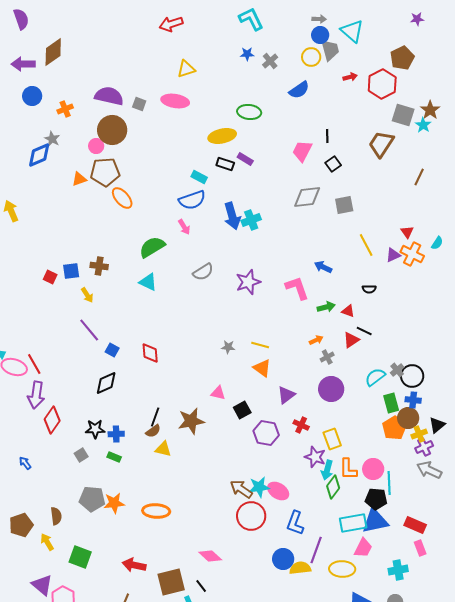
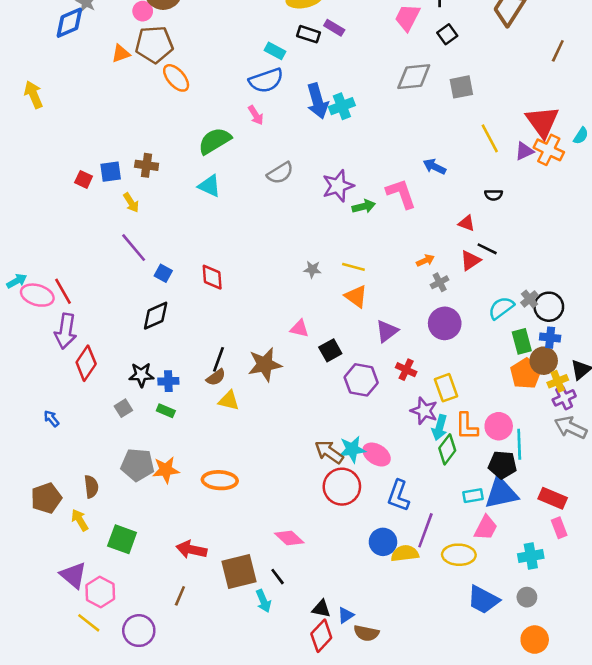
red triangle: (407, 232) -> (542, 122), size x2.0
green arrow: (326, 307) -> (364, 206), moved
cyan rectangle: (353, 523) -> (473, 496), size x0.6

